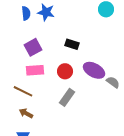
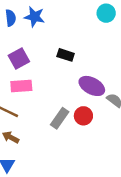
red circle: (65, 71) -> (83, 116), moved

